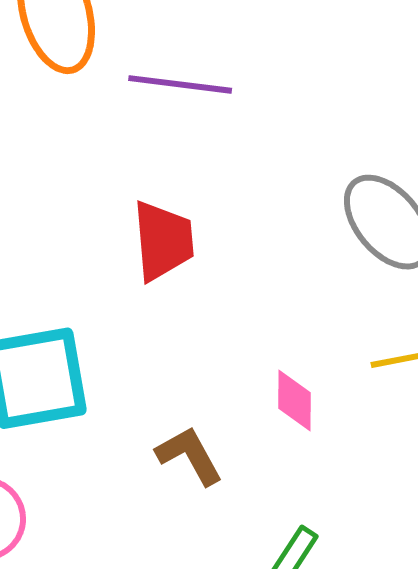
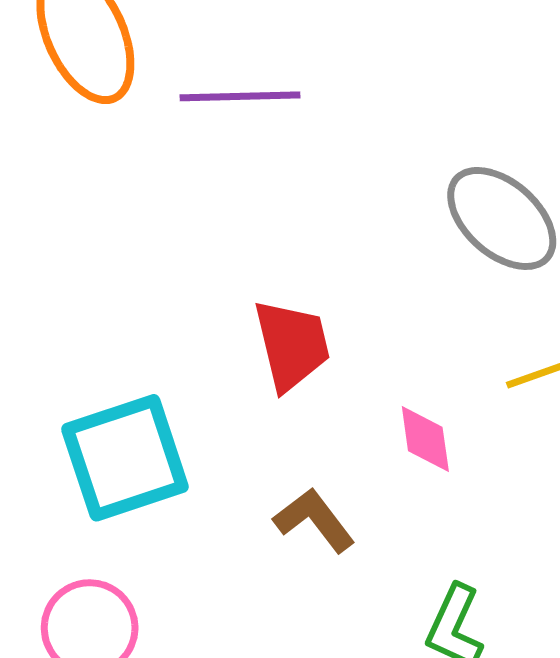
red trapezoid: (163, 241) -> (292, 345), moved

